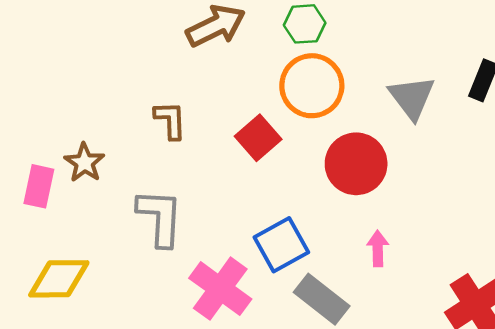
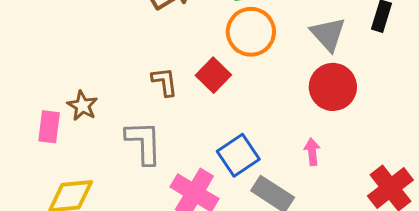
brown L-shape: (170, 120) -> (165, 82), moved
red circle: (356, 164) -> (333, 87), moved

